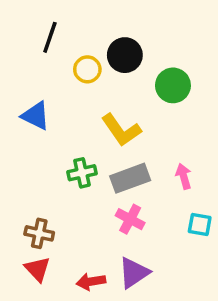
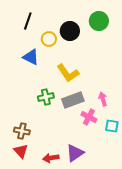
green circle: (173, 85) -> (99, 21), moved
blue triangle: (36, 116) -> (31, 57), moved
pink cross: (130, 219) -> (89, 117), moved

